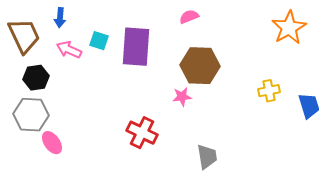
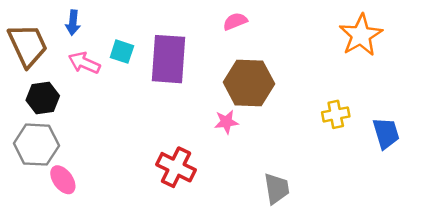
gray trapezoid: (207, 157) -> (277, 189), moved

